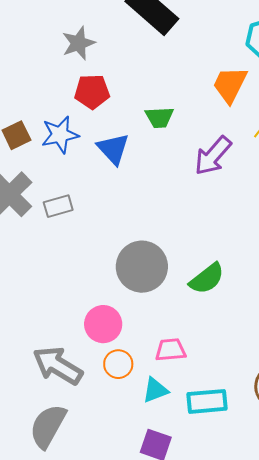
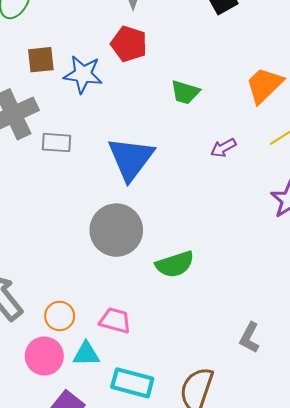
blue triangle: (113, 149) -> (131, 159), moved, size x1.4
purple arrow: (213, 156) -> (223, 148), size x0.6
pink circle: (103, 324) -> (44, 356), moved

